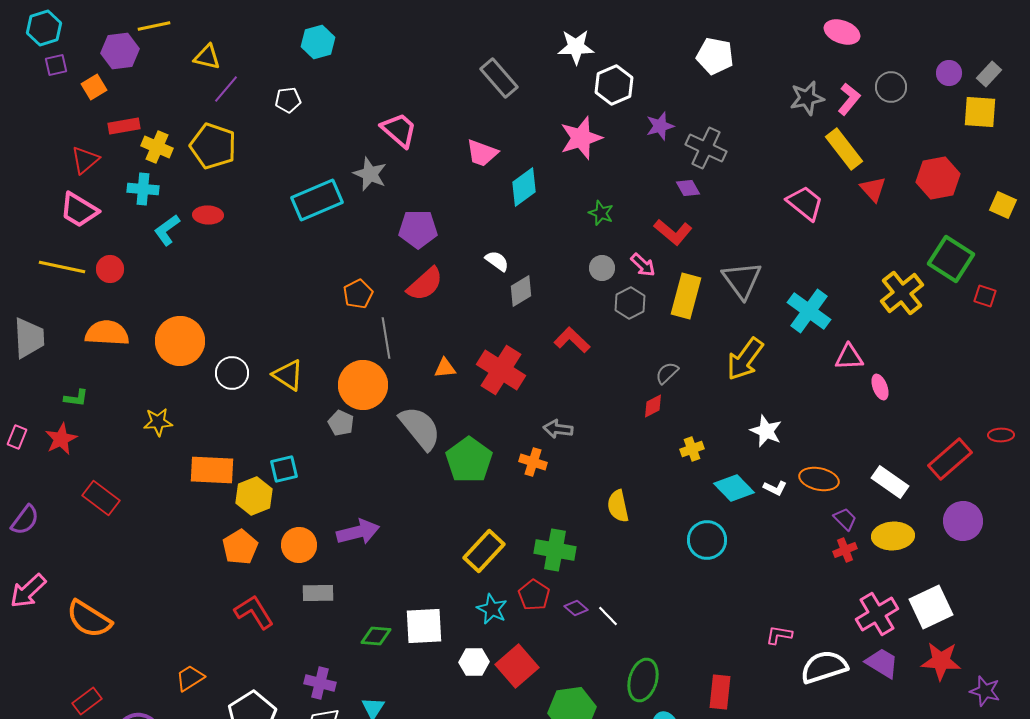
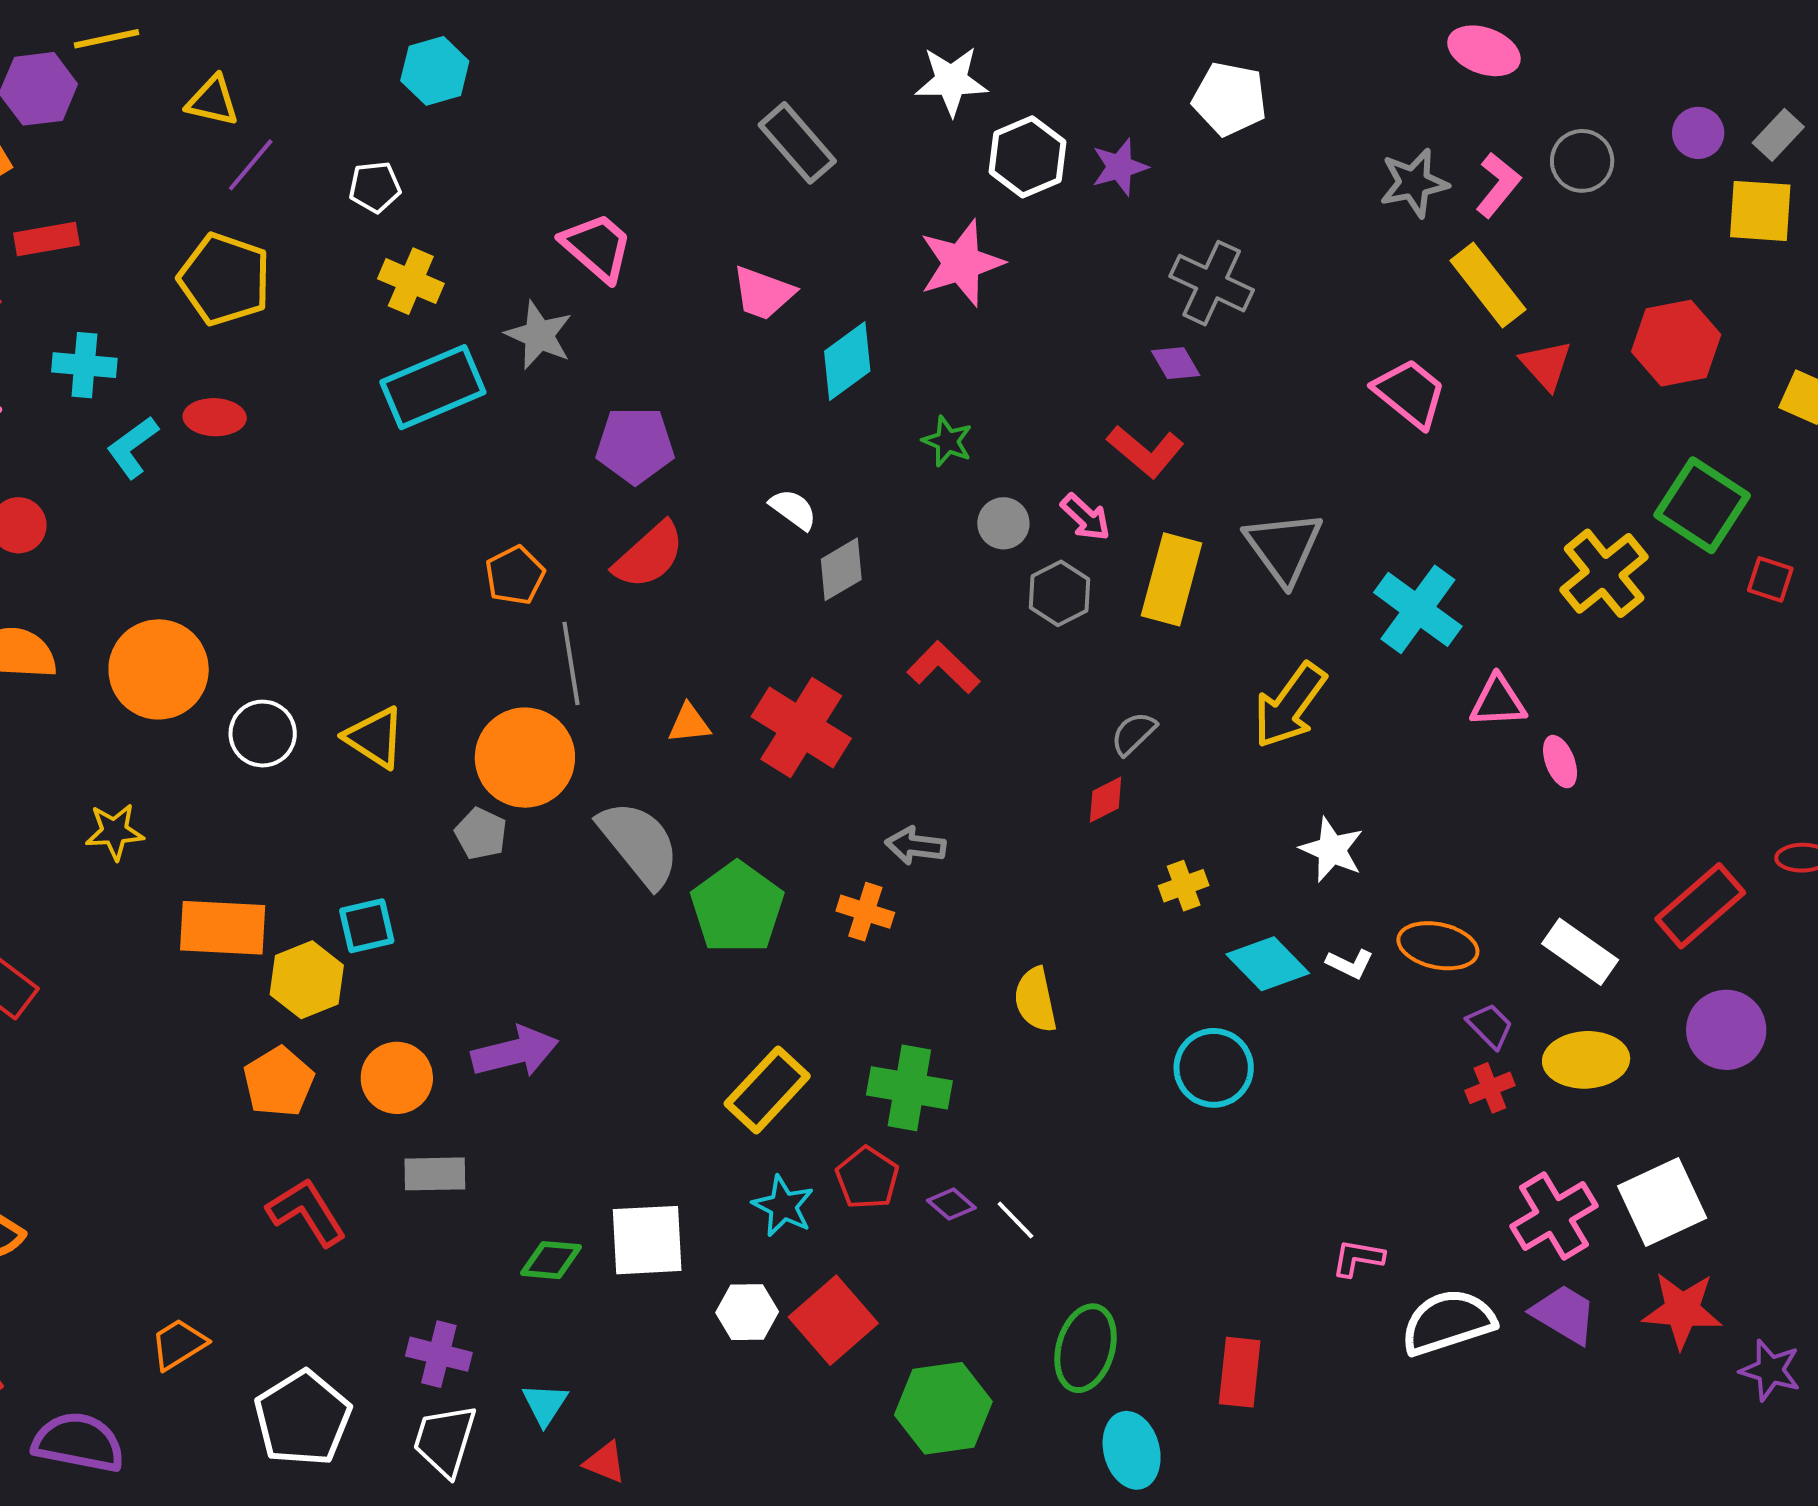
purple star: (660, 126) -> (1120, 167), moved
yellow cross: (157, 147) -> (411, 281), moved
green star: (601, 213) -> (947, 441), moved

